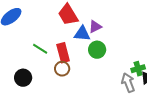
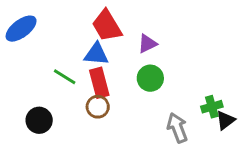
blue triangle: (82, 34) -> (96, 54), moved
gray arrow: (128, 83) -> (177, 128), moved

